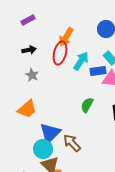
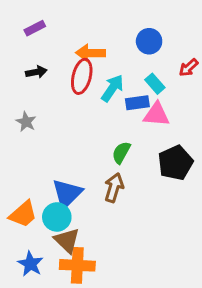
orange arrow: (66, 37) -> (90, 53), turned 60
gray star: (32, 75) -> (26, 122), moved
orange trapezoid: (27, 109) -> (23, 214), moved
brown arrow: (72, 143) -> (114, 188), moved, turned 60

